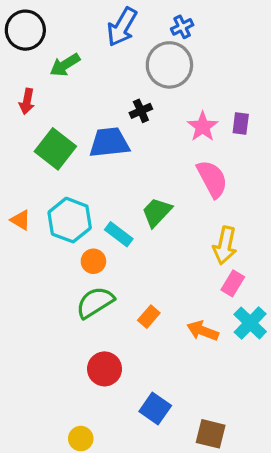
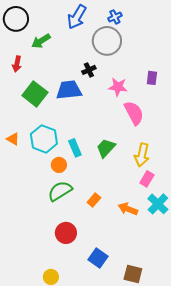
pink star: (203, 127) -> (118, 87), moved, turned -30
green trapezoid: (157, 212) -> (106, 148), moved
cyan rectangle: (119, 234) -> (75, 148), turned 30

